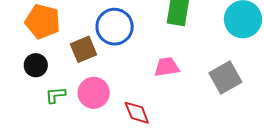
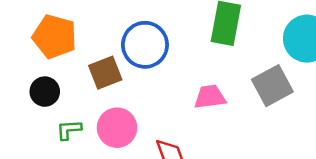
gray square: (225, 78) -> (272, 86), moved

